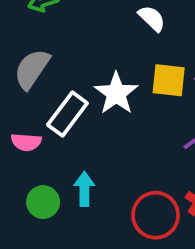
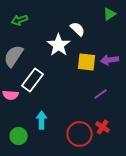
white star: (116, 93) -> (59, 45), moved
green circle: (43, 202) -> (19, 136), moved

